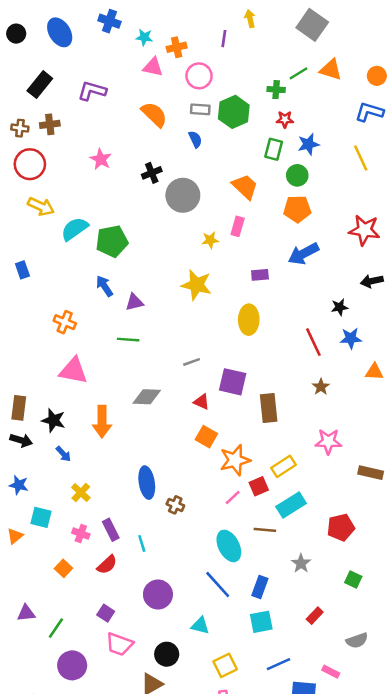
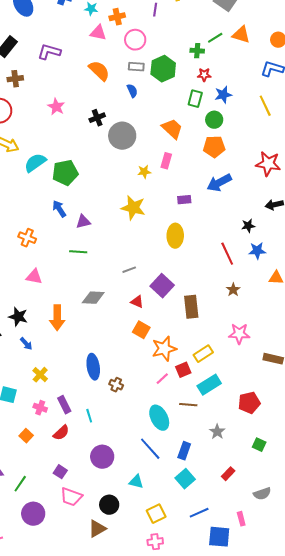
pink triangle: (73, 371) -> (34, 277), size x0.7
purple square: (233, 382) -> (162, 286), turned 30
cyan square: (261, 622) -> (185, 479), turned -30
pink rectangle: (331, 672) -> (241, 519), turned 48

